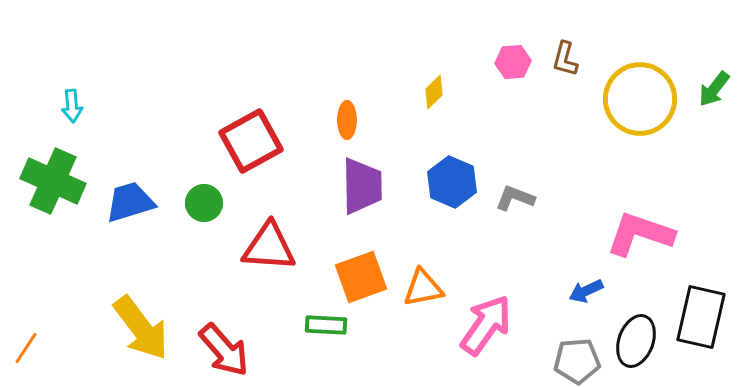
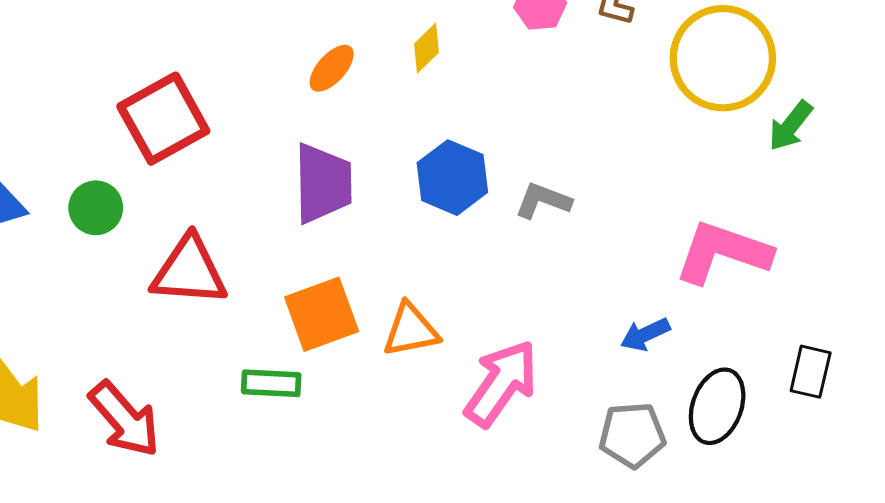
green arrow: (714, 89) -> (790, 126), moved
orange ellipse: (347, 120) -> (332, 68), moved, turned 42
black rectangle: (701, 317) -> (811, 372), size x0.6

